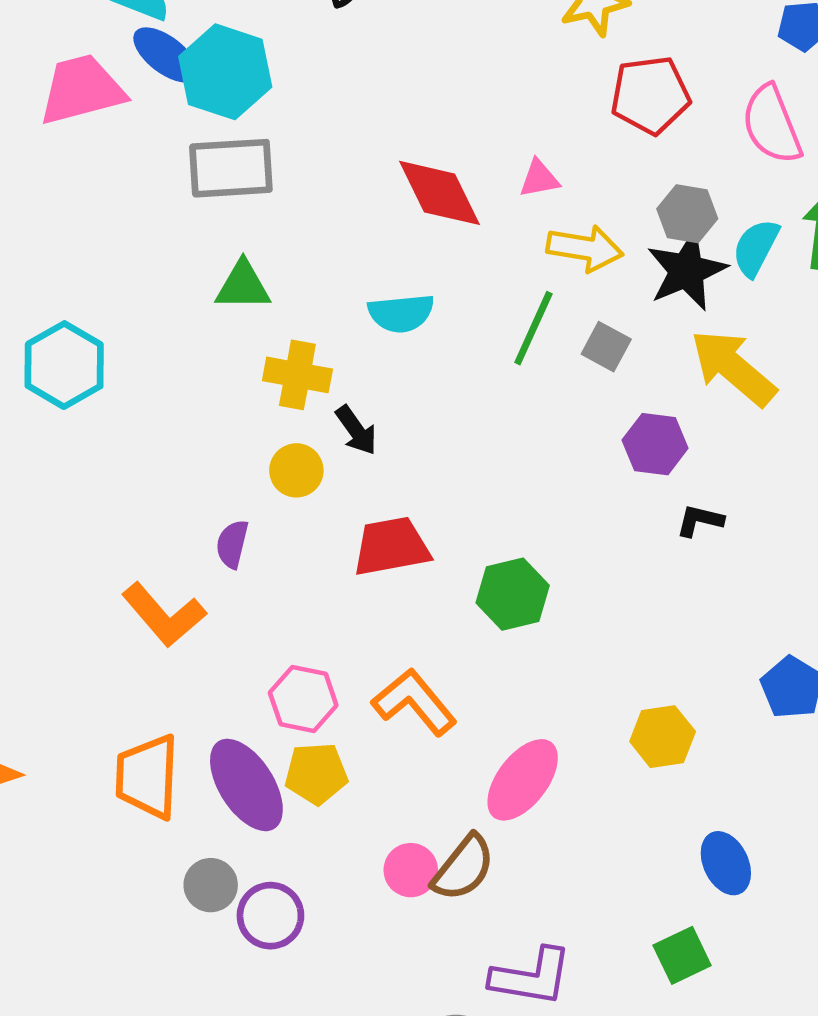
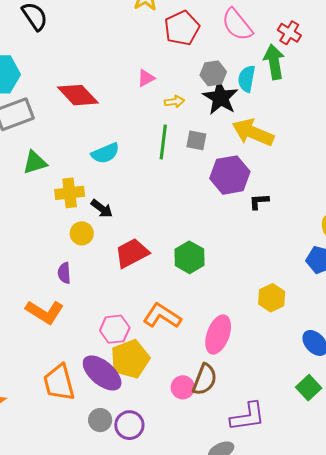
red diamond: (439, 193) -> (78, 95), moved
yellow arrow: (585, 248) -> (174, 102), size x0.6
purple hexagon: (655, 444) -> (230, 175), size x1.4
yellow pentagon: (316, 774) -> (130, 359), size x1.4

